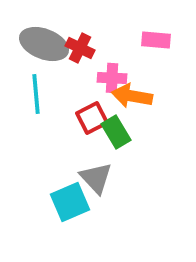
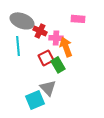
red cross: (80, 48) -> (40, 31), moved
orange arrow: (132, 96) -> (66, 47), turned 60

